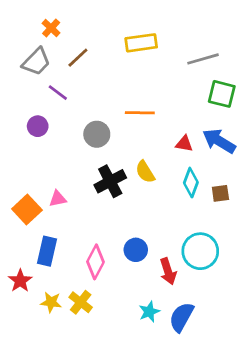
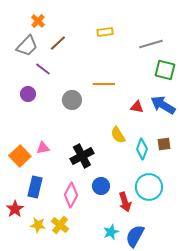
yellow rectangle: (141, 43) -> (105, 32), size x0.7
yellow semicircle: (145, 172) -> (118, 135), moved
black cross: (110, 181) -> (82, 156), moved
cyan diamond: (191, 183) -> (142, 149), moved

